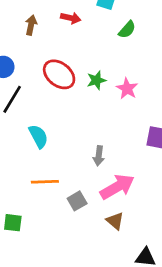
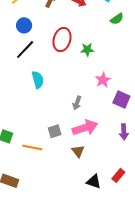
red ellipse: (59, 74) -> (62, 40), turned 55
pink star: (127, 89) -> (103, 80), moved
orange line: (45, 182) -> (32, 147), moved

